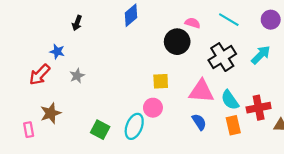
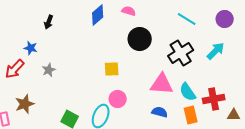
pink semicircle: (193, 23) -> (129, 11), moved
yellow square: (161, 81) -> (112, 69), moved
blue semicircle: (199, 122) -> (160, 112), turned -42

